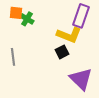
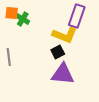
purple triangle: (81, 79) -> (63, 74), moved, turned -40

